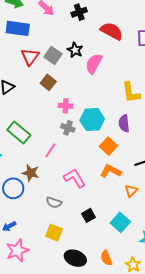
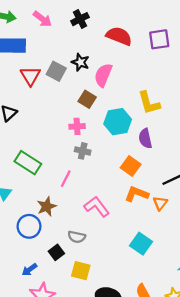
brown square: (48, 82) -> (87, 99), moved
cyan hexagon: (92, 120) -> (118, 122), moved
brown star: (31, 173) -> (47, 207), turned -30
orange triangle: (131, 191) -> (160, 203), moved
black square: (89, 215) -> (56, 252), moved
cyan square: (120, 222) -> (141, 244), moved

